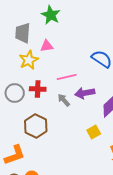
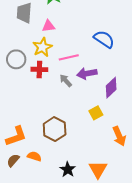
yellow star: (29, 60) -> (42, 47), moved
gray circle: (15, 93) -> (16, 59), moved
brown hexagon: (36, 126) -> (55, 129), moved

